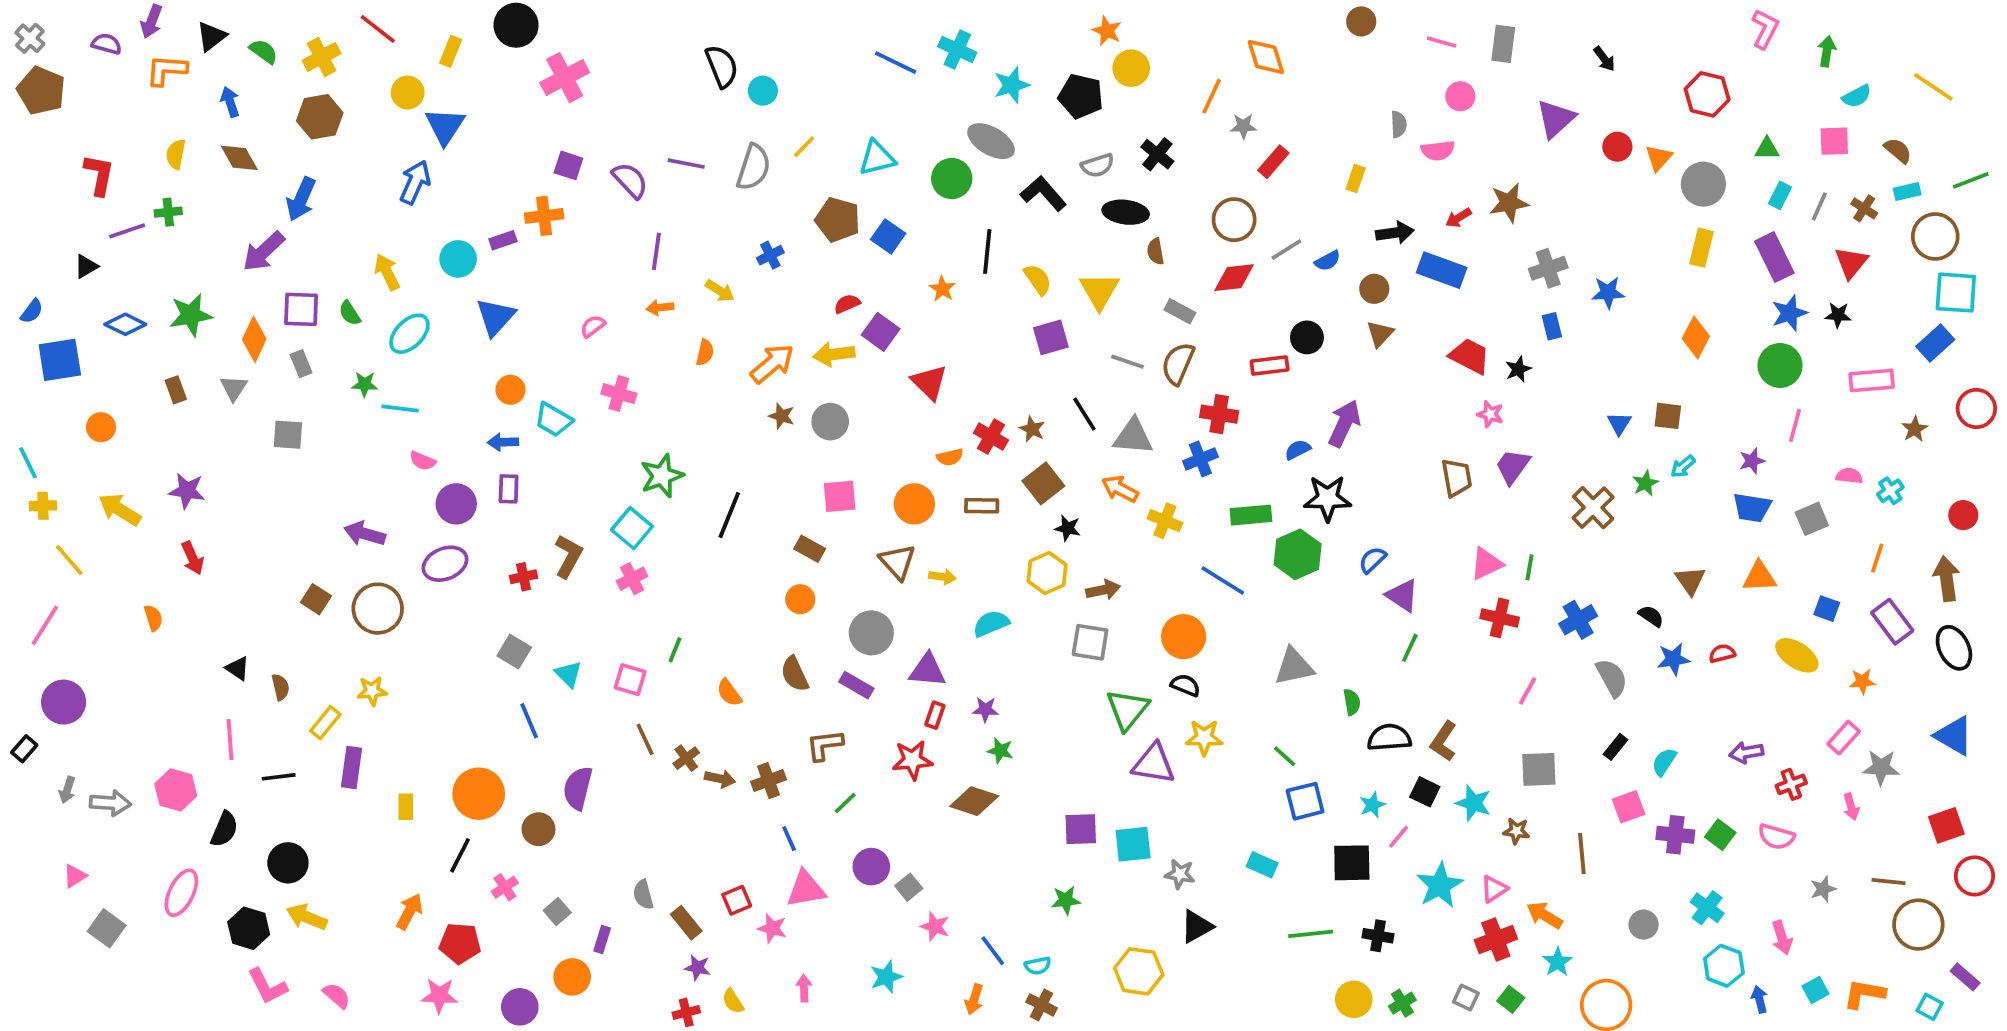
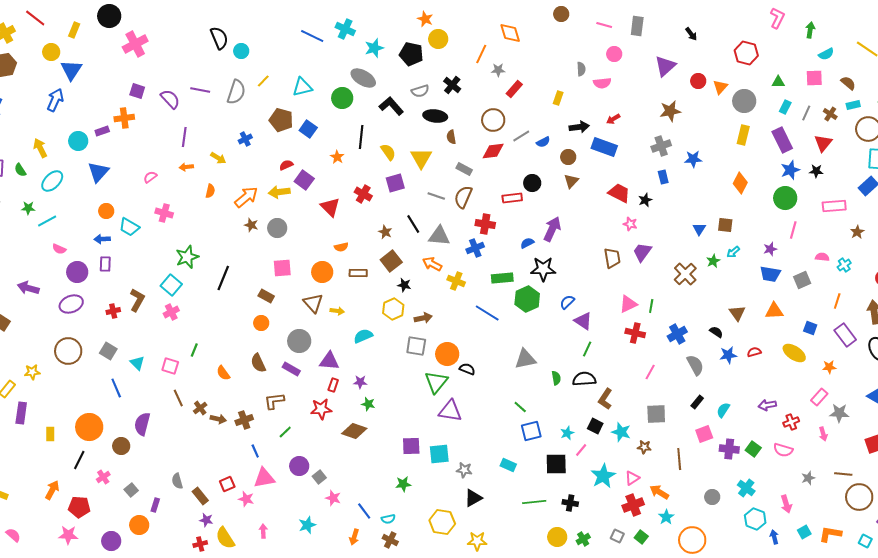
brown star: (1509, 203) -> (670, 111), moved
cyan line: (400, 408) -> (47, 221), turned -36
red cross: (991, 437) -> (363, 194), moved
brown circle: (378, 609) -> (68, 351), moved
orange circle: (1184, 637) -> (447, 354), moved
yellow star: (1204, 738) -> (477, 541), moved
black semicircle: (1389, 738) -> (584, 379), moved
yellow semicircle: (733, 1001) -> (225, 538), size x1.6

